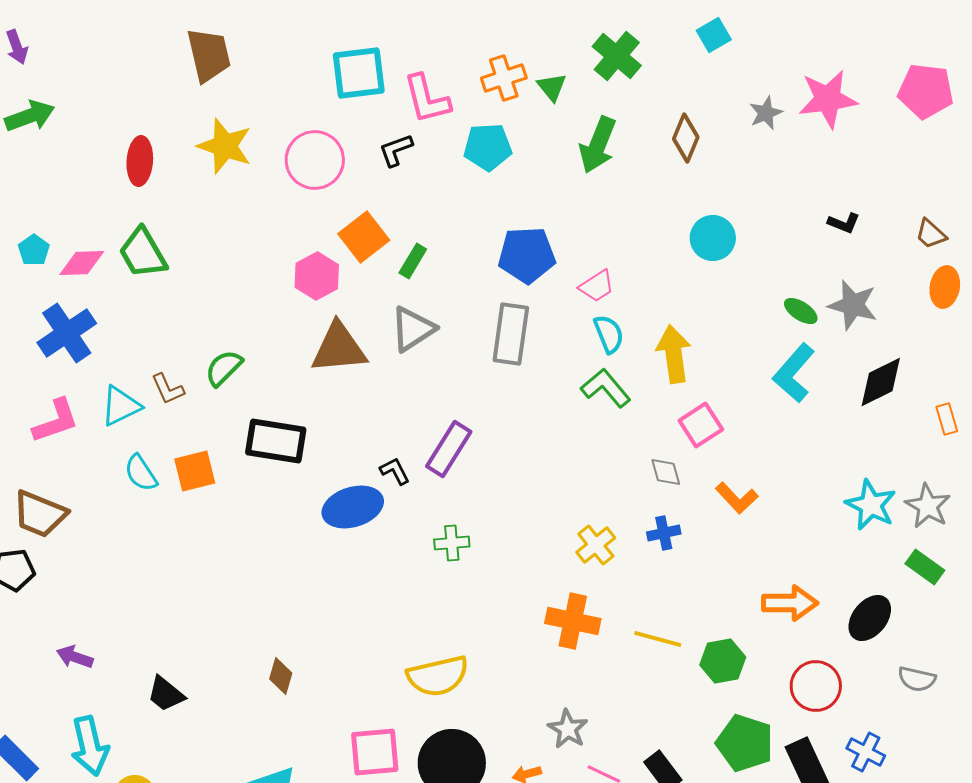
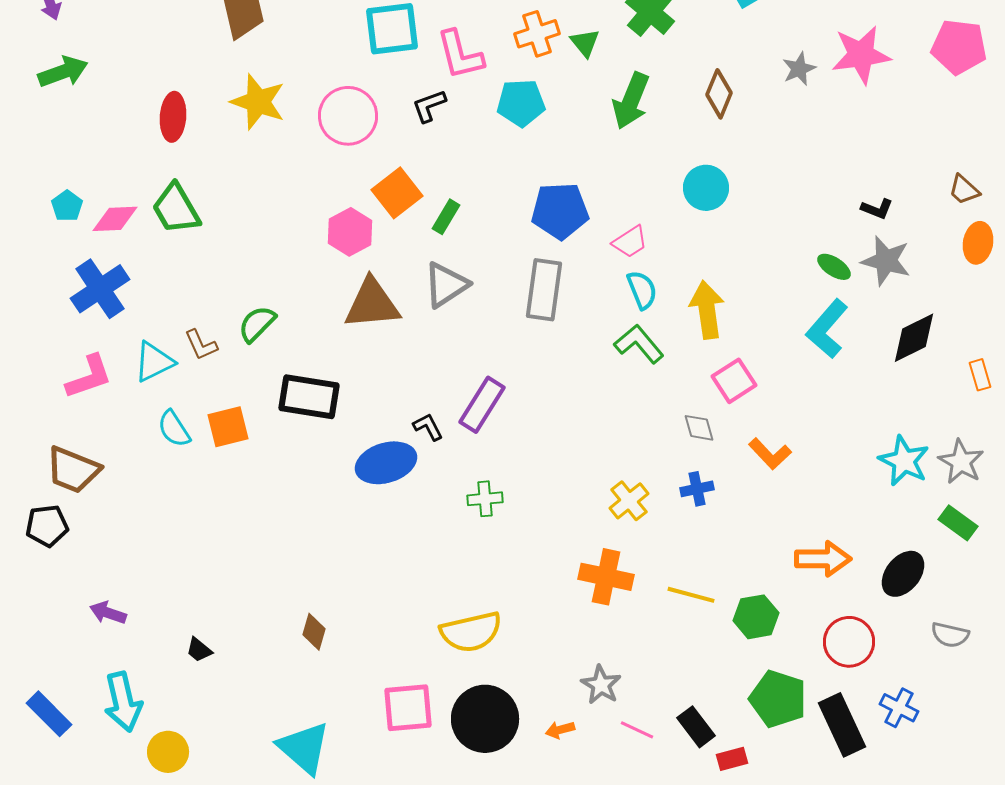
black L-shape: (844, 223) -> (877, 209), moved
cyan circle: (713, 238) -> (706, 188), moved
black trapezoid: (166, 694) -> (199, 650), size x0.7

